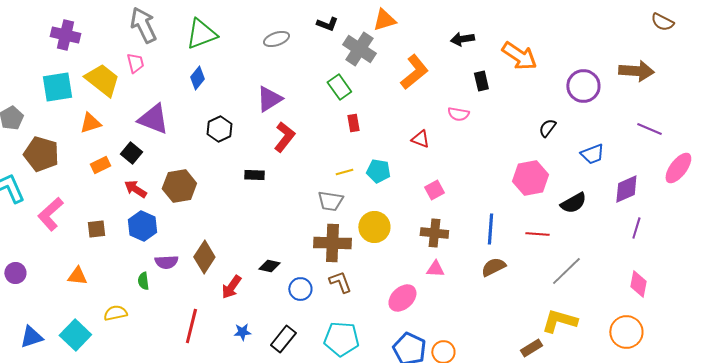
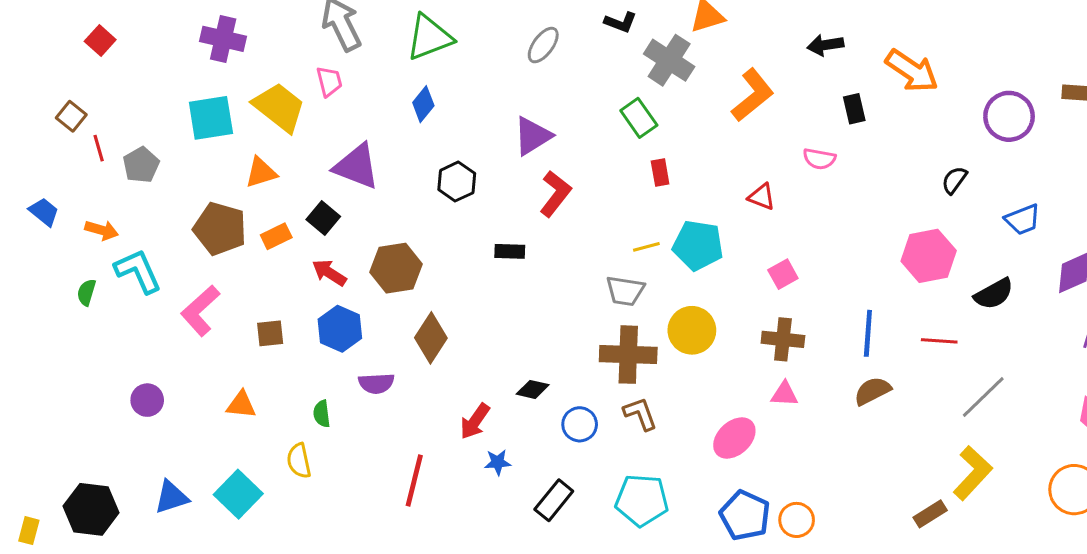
gray ellipse: (276, 39) -> (543, 45), turned -35
brown pentagon: (41, 154) -> (220, 229), moved
cyan pentagon: (378, 171) -> (698, 245), size x1.4
brown diamond: (204, 257) -> (431, 338), moved
green semicircle: (143, 281) -> (322, 414), moved
yellow semicircle: (115, 313) -> (299, 461), turned -90
yellow L-shape: (559, 321) -> (973, 473), turned 117
blue star: (242, 332) -> (498, 462), moved

